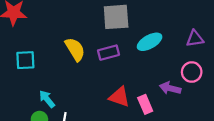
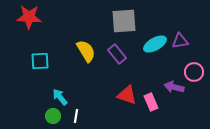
purple triangle: (195, 39) -> (180, 41), moved
purple rectangle: (109, 53) -> (117, 54), turned 66

